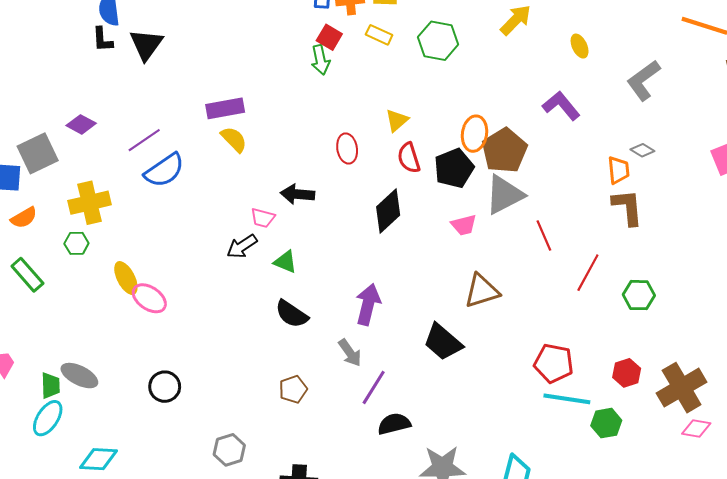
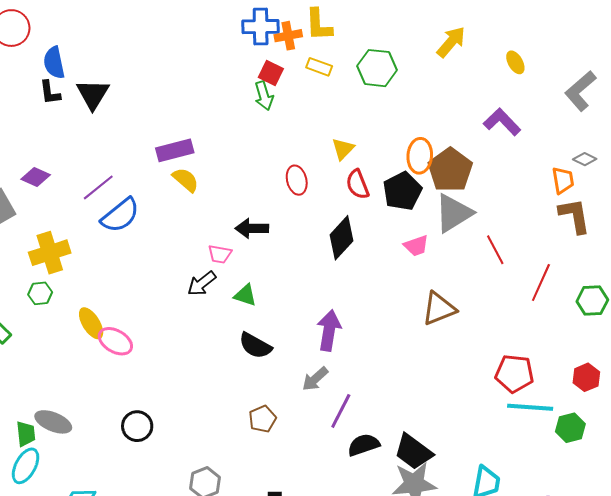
black trapezoid: (443, 342) -> (413, 452), moved
gray arrow: (350, 353) -> (315, 379), turned 88

